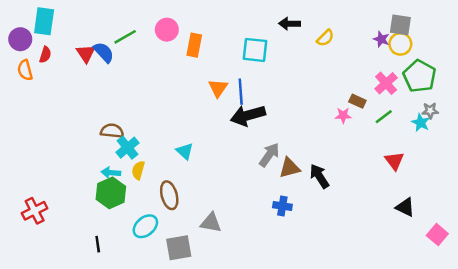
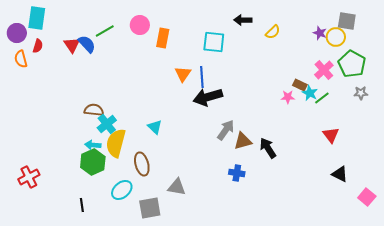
gray square: (400, 25) -> (347, 21), moved
cyan star: (421, 123) -> (310, 93), moved
yellow semicircle: (138, 170) -> (116, 143), size x1.8

